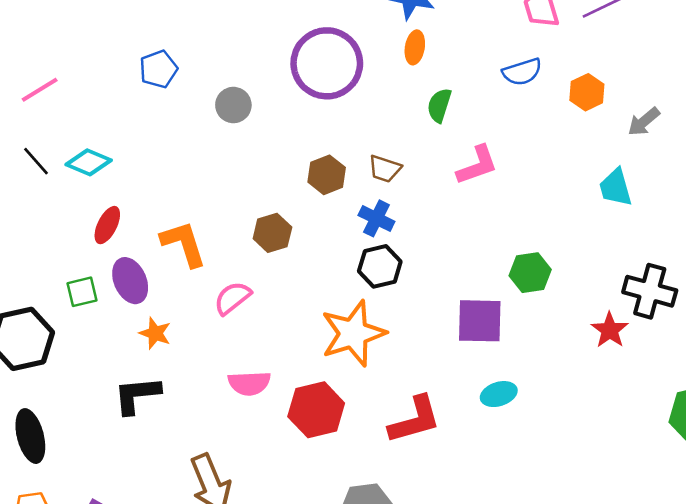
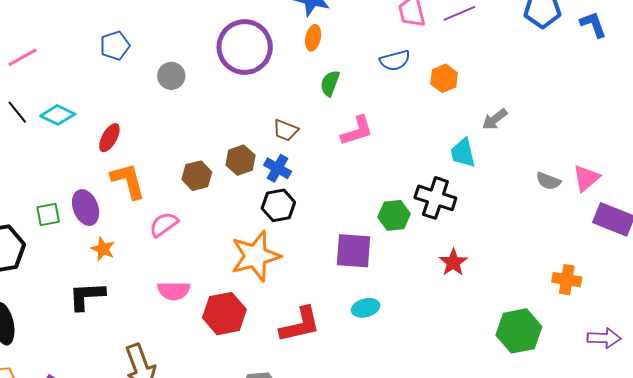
gray arrow: (644, 122) -> (495, 119), moved
brown hexagon: (327, 175) -> (240, 160), moved
red ellipse: (107, 225) -> (109, 138), moved
black cross: (650, 291) -> (435, 198), moved

